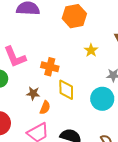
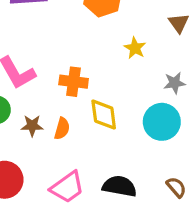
brown star: (33, 93) -> (32, 126), moved
orange semicircle: (45, 108) -> (62, 129), moved

